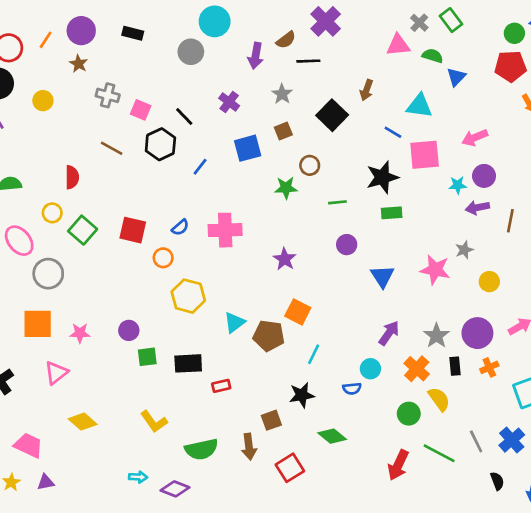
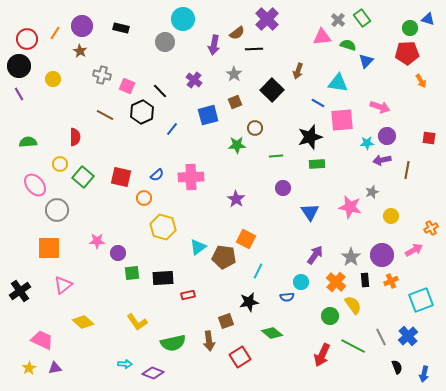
pink arrow: (475, 138) -> (380, 107), turned -138
pink star: (80, 333) -> (97, 241), moved

